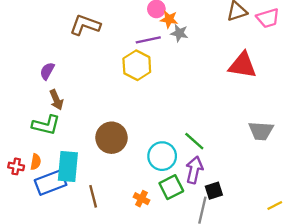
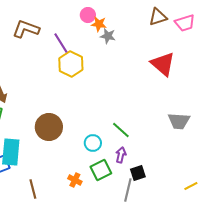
purple line: (148, 40) -> (61, 43), moved, turned 70
red triangle: (243, 65) -> (163, 64), turned 32
cyan circle: (162, 156) -> (93, 143), size x0.7
purple arrow: (194, 170) -> (121, 155), size x0.7
brown line: (93, 196) -> (33, 189), moved

